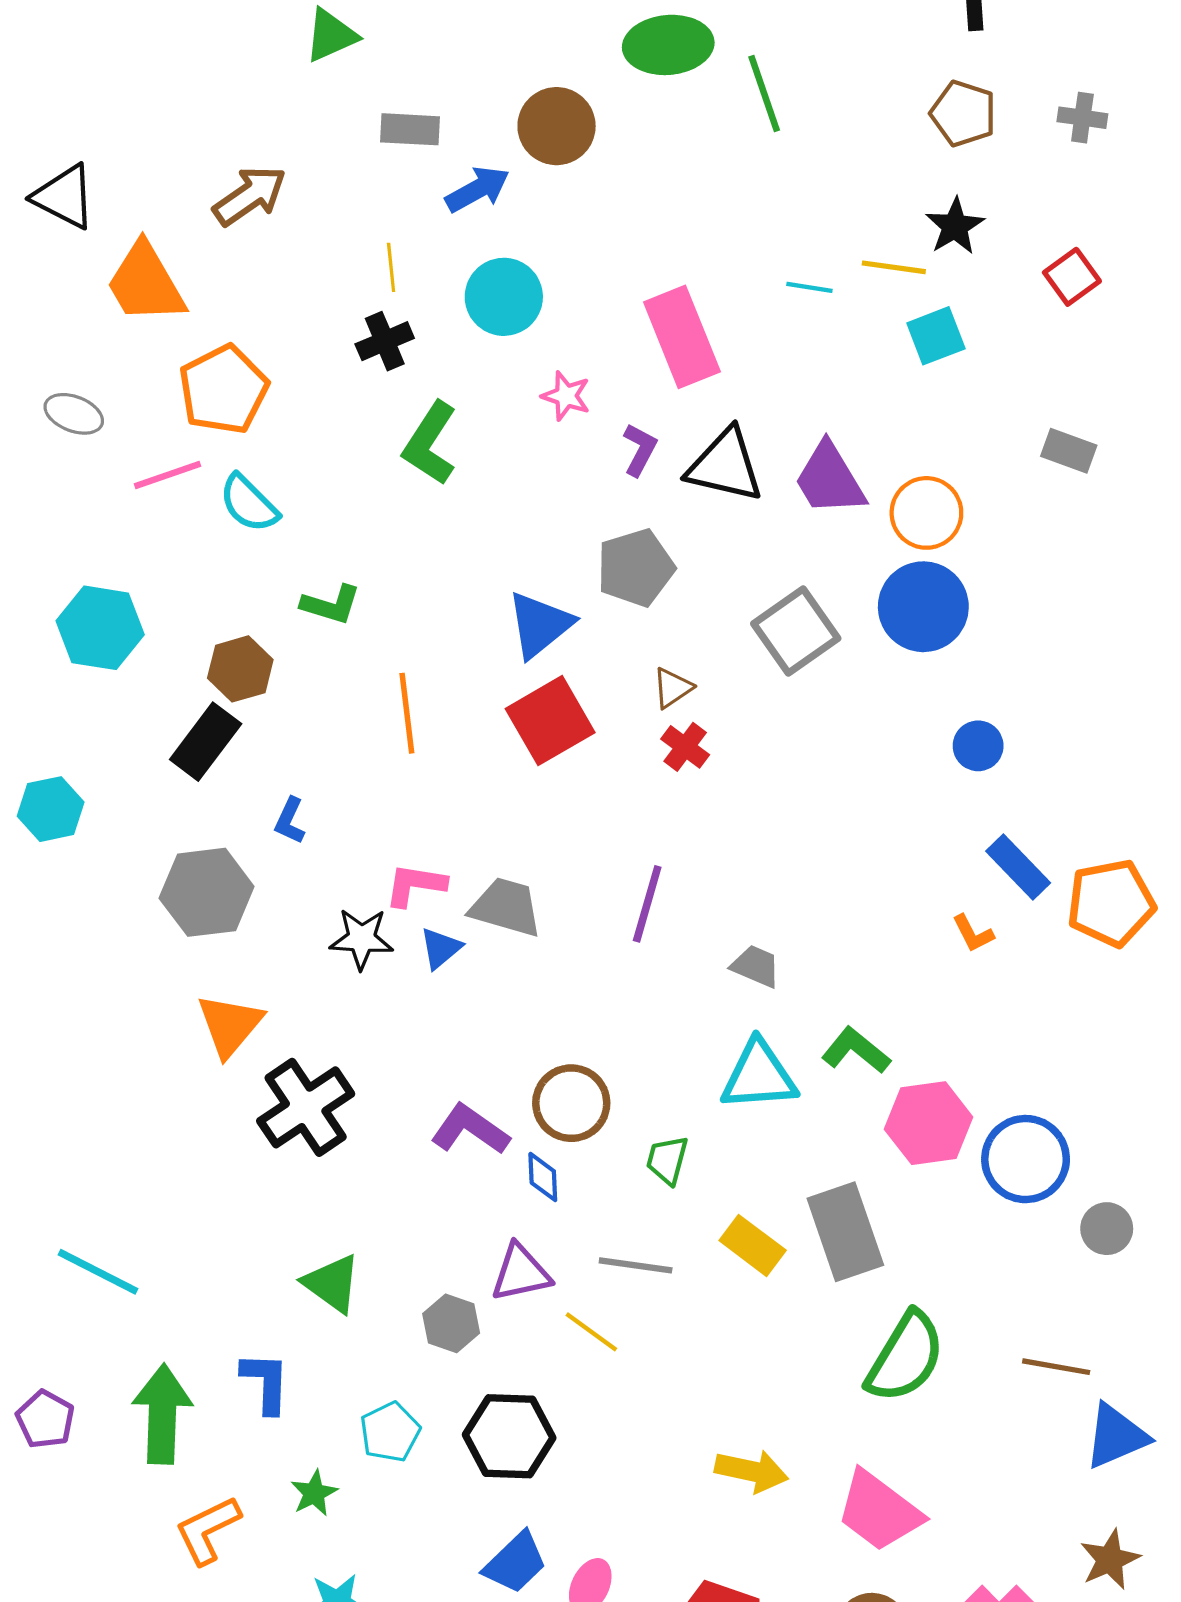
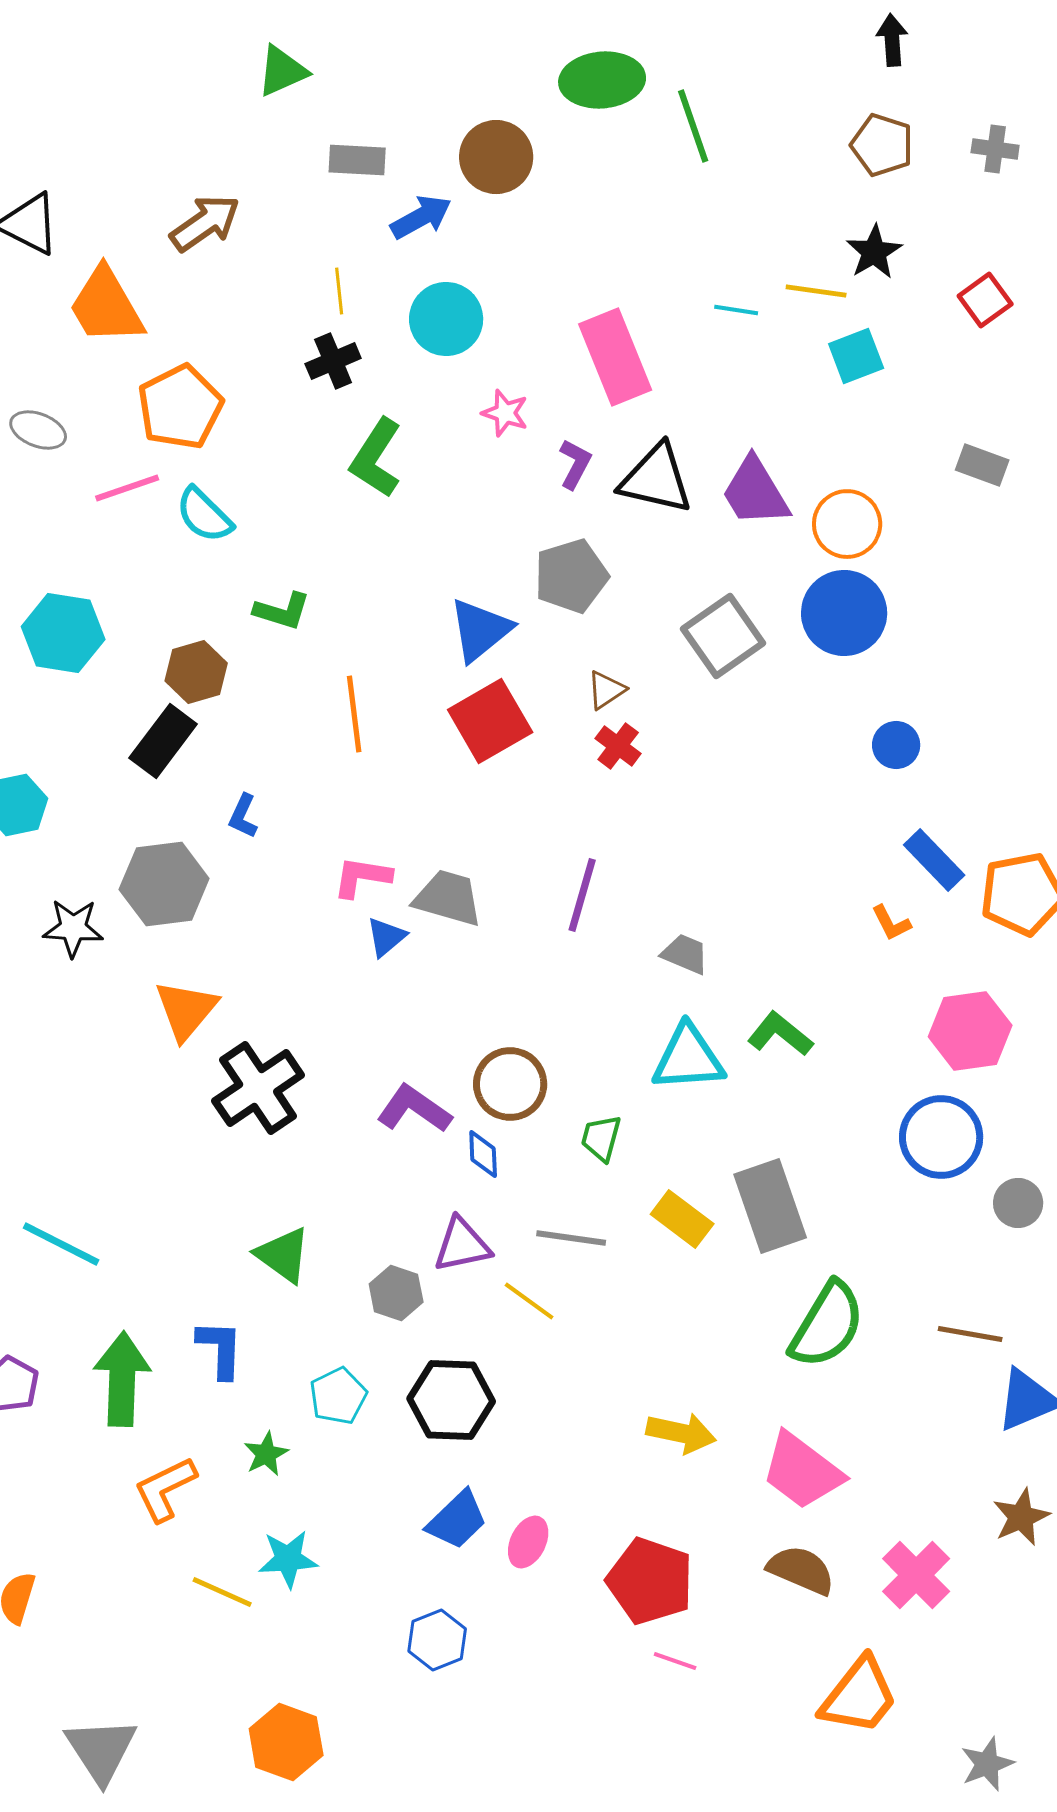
black star: (362, 939) -> (73, 928), moved
pink hexagon: (929, 1123) -> (970, 1031), moved

